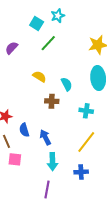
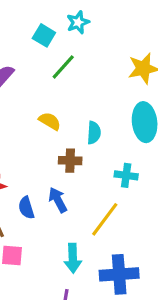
cyan semicircle: (67, 84) -> (94, 133), turned 32
blue arrow: (45, 137) -> (58, 200), moved
yellow line: (86, 142) -> (105, 219), moved
blue cross: (81, 172) -> (119, 274), size x1.6

